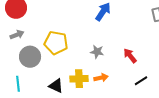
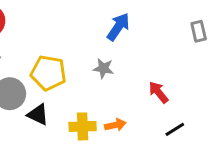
gray star: (97, 52) -> (103, 68), moved
black triangle: (56, 86) -> (38, 115), moved

